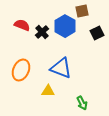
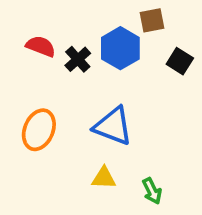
black square: (97, 33) -> (180, 61), turned -32
yellow triangle: (48, 91) -> (104, 178), moved

